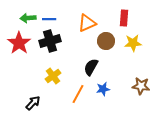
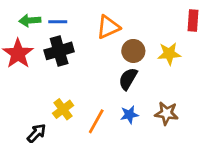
red rectangle: (124, 18) -> (193, 20), moved
black semicircle: (91, 67) -> (128, 79), moved
yellow cross: (53, 76) -> (63, 109), moved
brown star: (141, 86) -> (166, 113), moved

